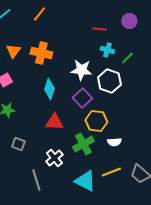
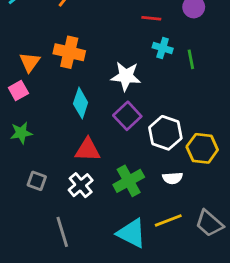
orange triangle: (13, 51) -> (30, 62), moved
green line: (127, 58) -> (191, 59), turned -56
white hexagon: (109, 81) -> (165, 133), moved
yellow hexagon: (96, 121) -> (202, 148), moved
white cross: (54, 158) -> (81, 185), moved

